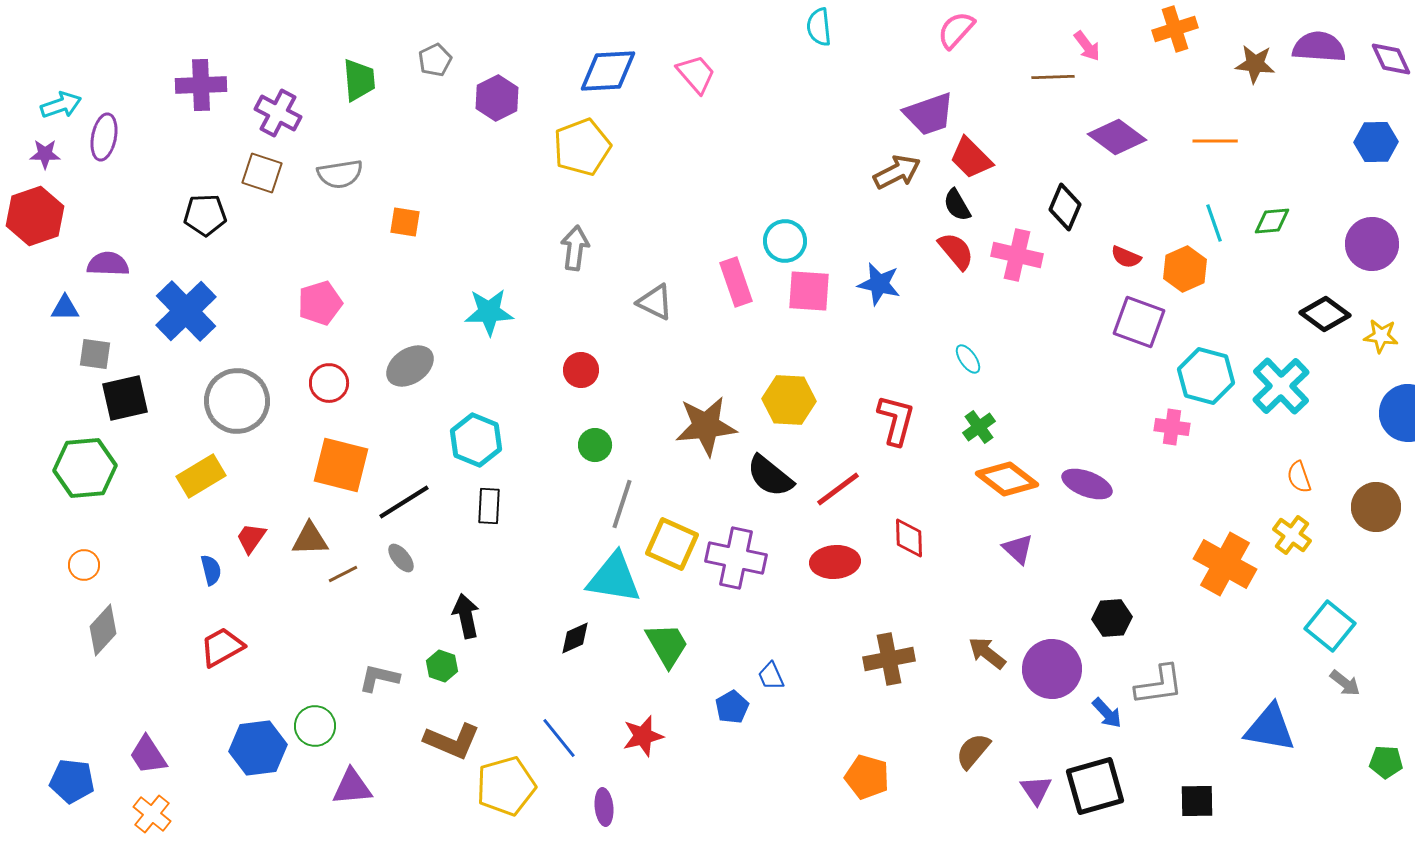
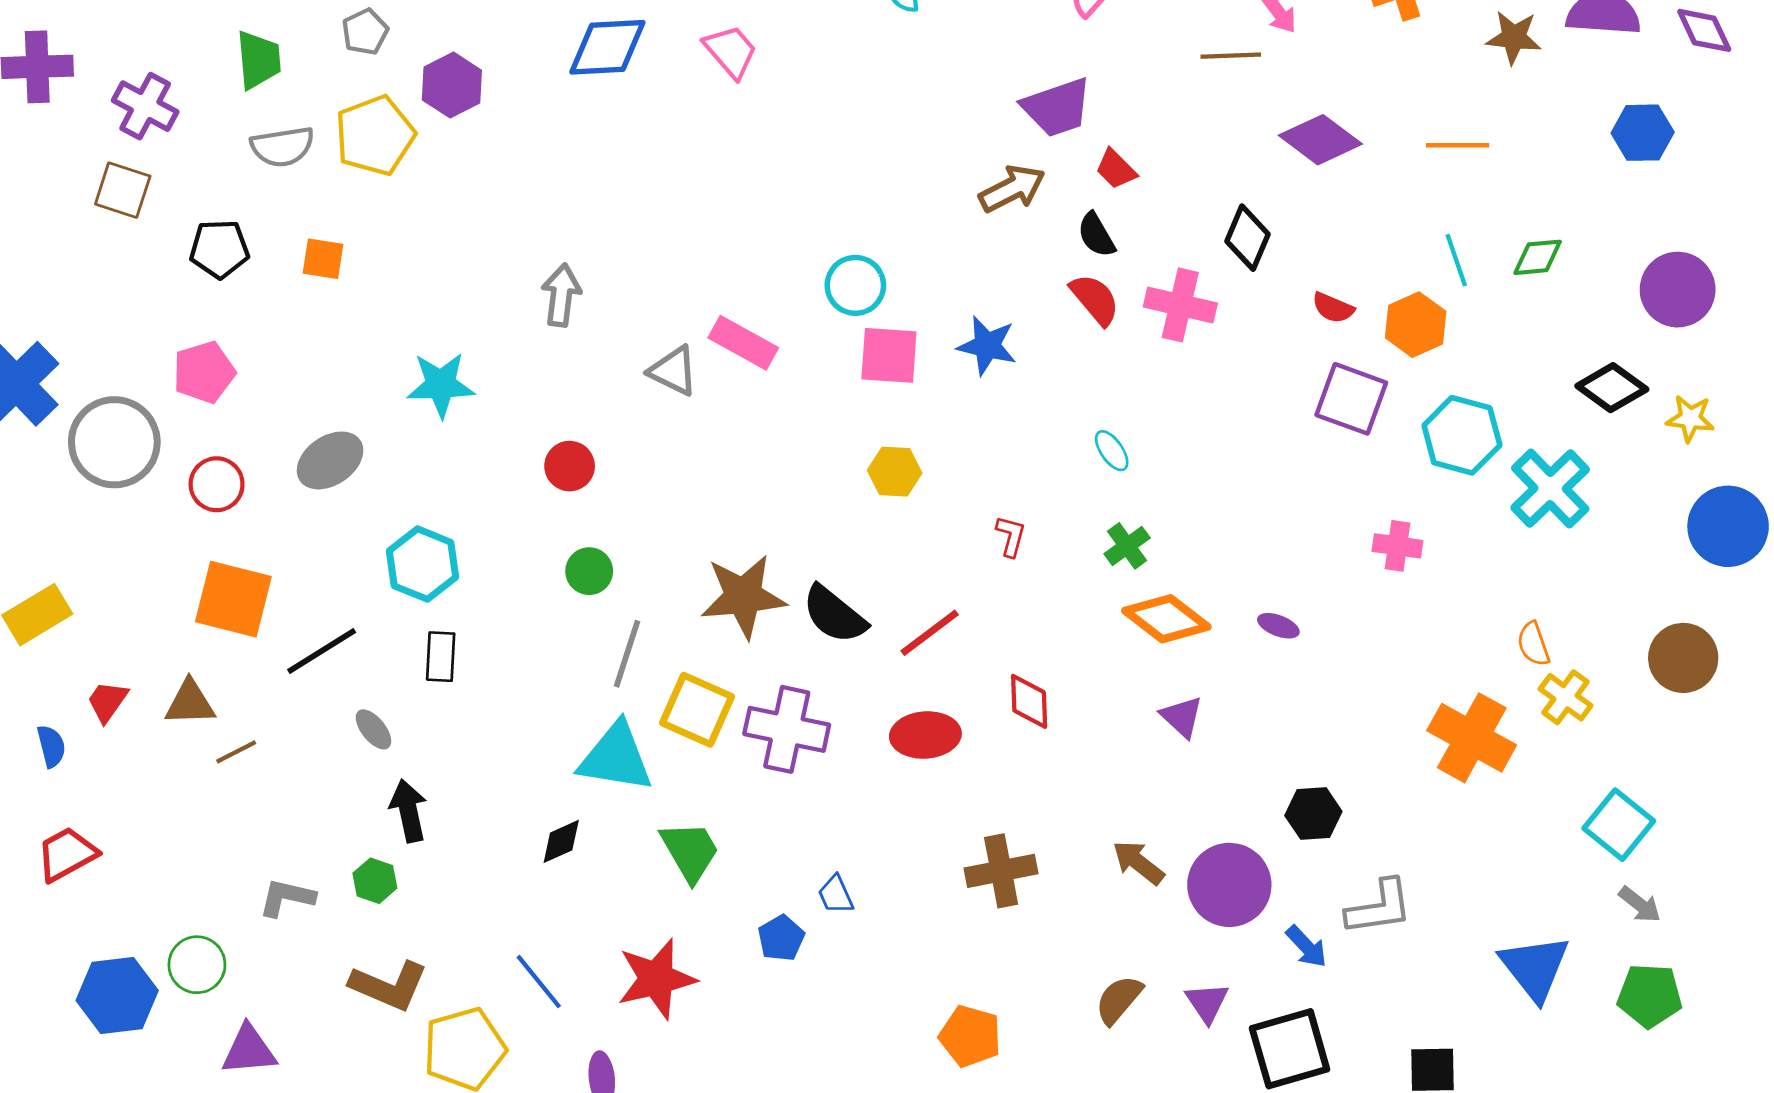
blue hexagon: (1376, 142) -> (1643, 133), moved
yellow pentagon: (582, 147) -> (375, 135), moved
red trapezoid: (971, 158) -> (1116, 169), size x0.7
gray semicircle: (340, 174) -> (282, 147), moved
black pentagon: (205, 215) -> (219, 249), moved
pink rectangle: (736, 282) -> (743, 343), moved, turned -42
cyan hexagon: (1206, 376) -> (1462, 435), moved
yellow hexagon: (789, 400) -> (895, 472), moved, size x0.7
gray circle: (237, 401) -> (114, 442), moved
red L-shape: (896, 420) -> (1011, 536), size x0.6
brown star: (706, 426) -> (743, 596), moved
orange semicircle: (1299, 477) -> (1533, 644), moved
purple ellipse: (1087, 484) -> (1278, 626), size x0.6
gray ellipse: (401, 558) -> (373, 729), moved
blue triangle: (1270, 728) -> (1535, 968), turned 42
red star: (643, 736) -> (656, 979), size x1.4
green pentagon: (1386, 762) -> (1650, 996), moved, size x1.4
purple triangle: (1036, 790) -> (1207, 1003), moved

